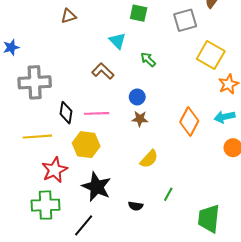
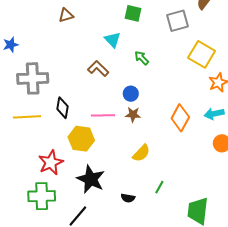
pink line: (97, 113) -> (103, 115), moved
yellow line: (37, 137) -> (27, 117), moved

